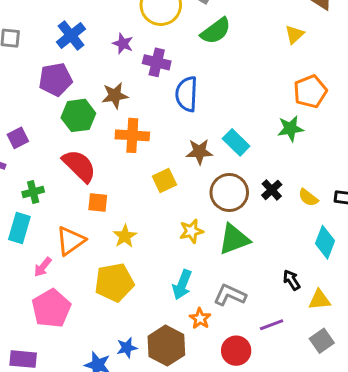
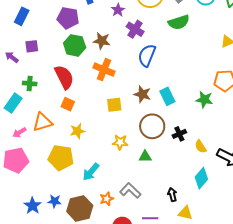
green triangle: (234, 239) -> (145, 157), size x0.6
cyan arrow: (182, 285) -> (91, 172), moved

